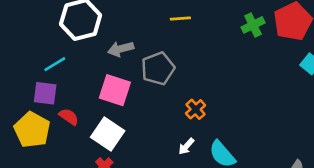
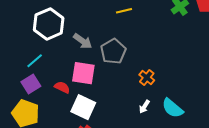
gray arrow: (121, 49) -> (83, 41), turned -120
purple square: (45, 93) -> (31, 84), turned -30
red semicircle: (69, 117) -> (62, 87), moved

